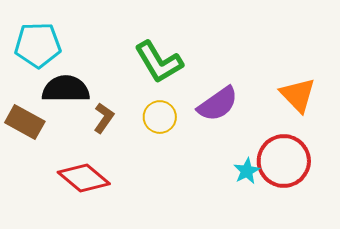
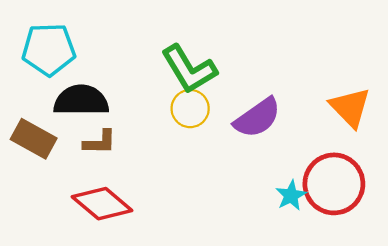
yellow circle: (160, 117) -> (190, 109), moved
brown L-shape: (104, 118) -> (100, 142), moved, turned 56

